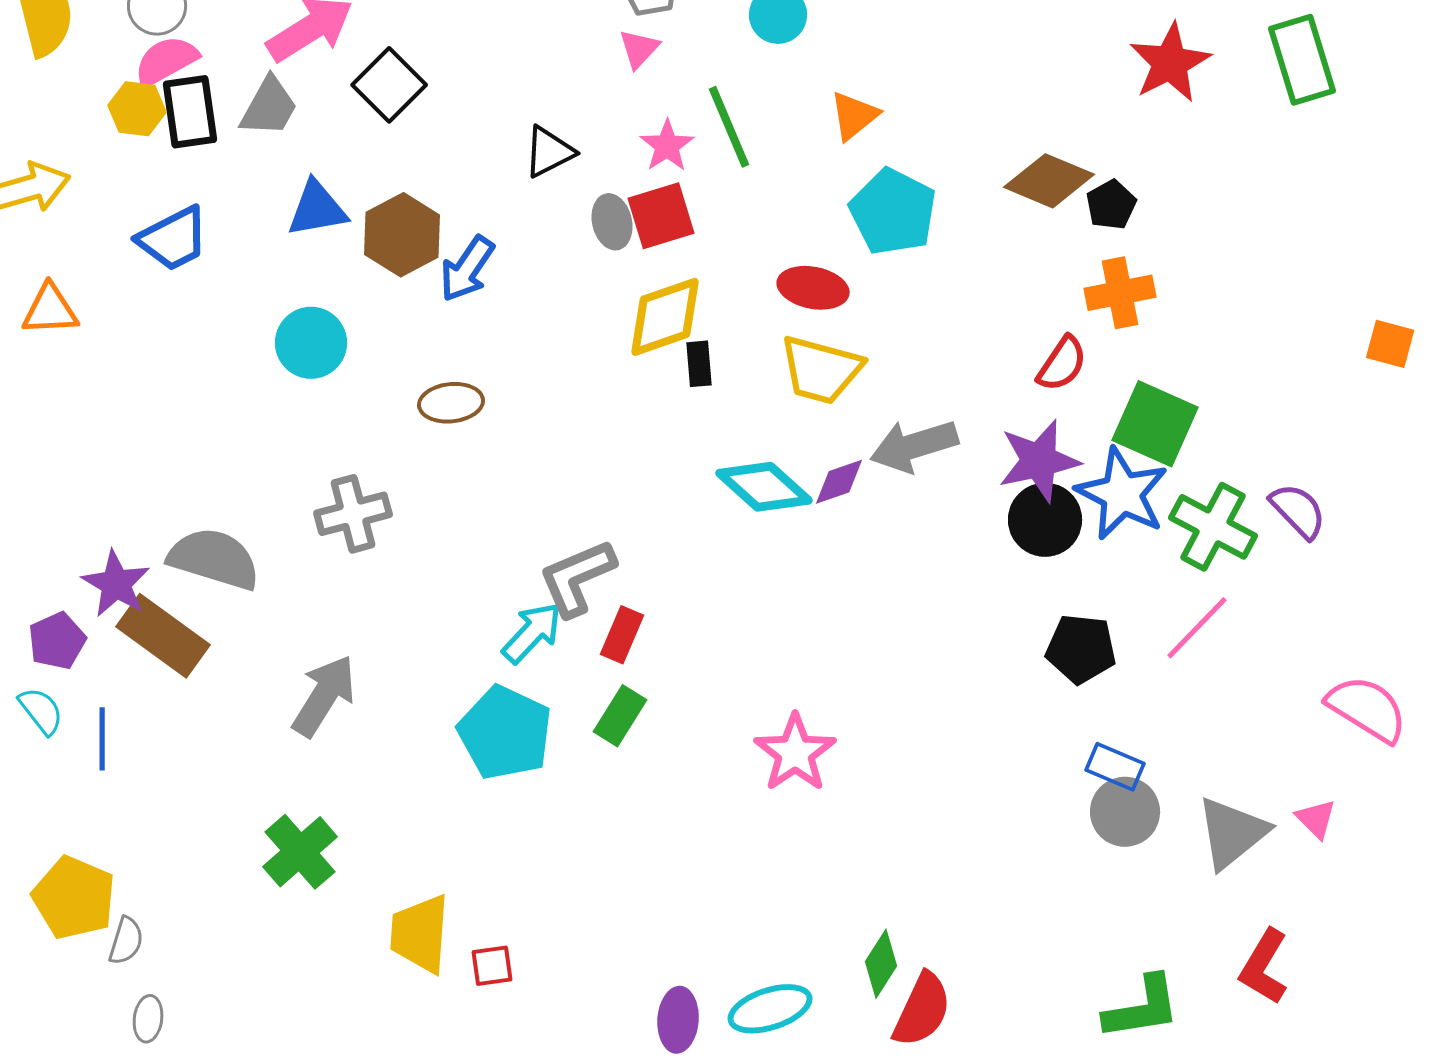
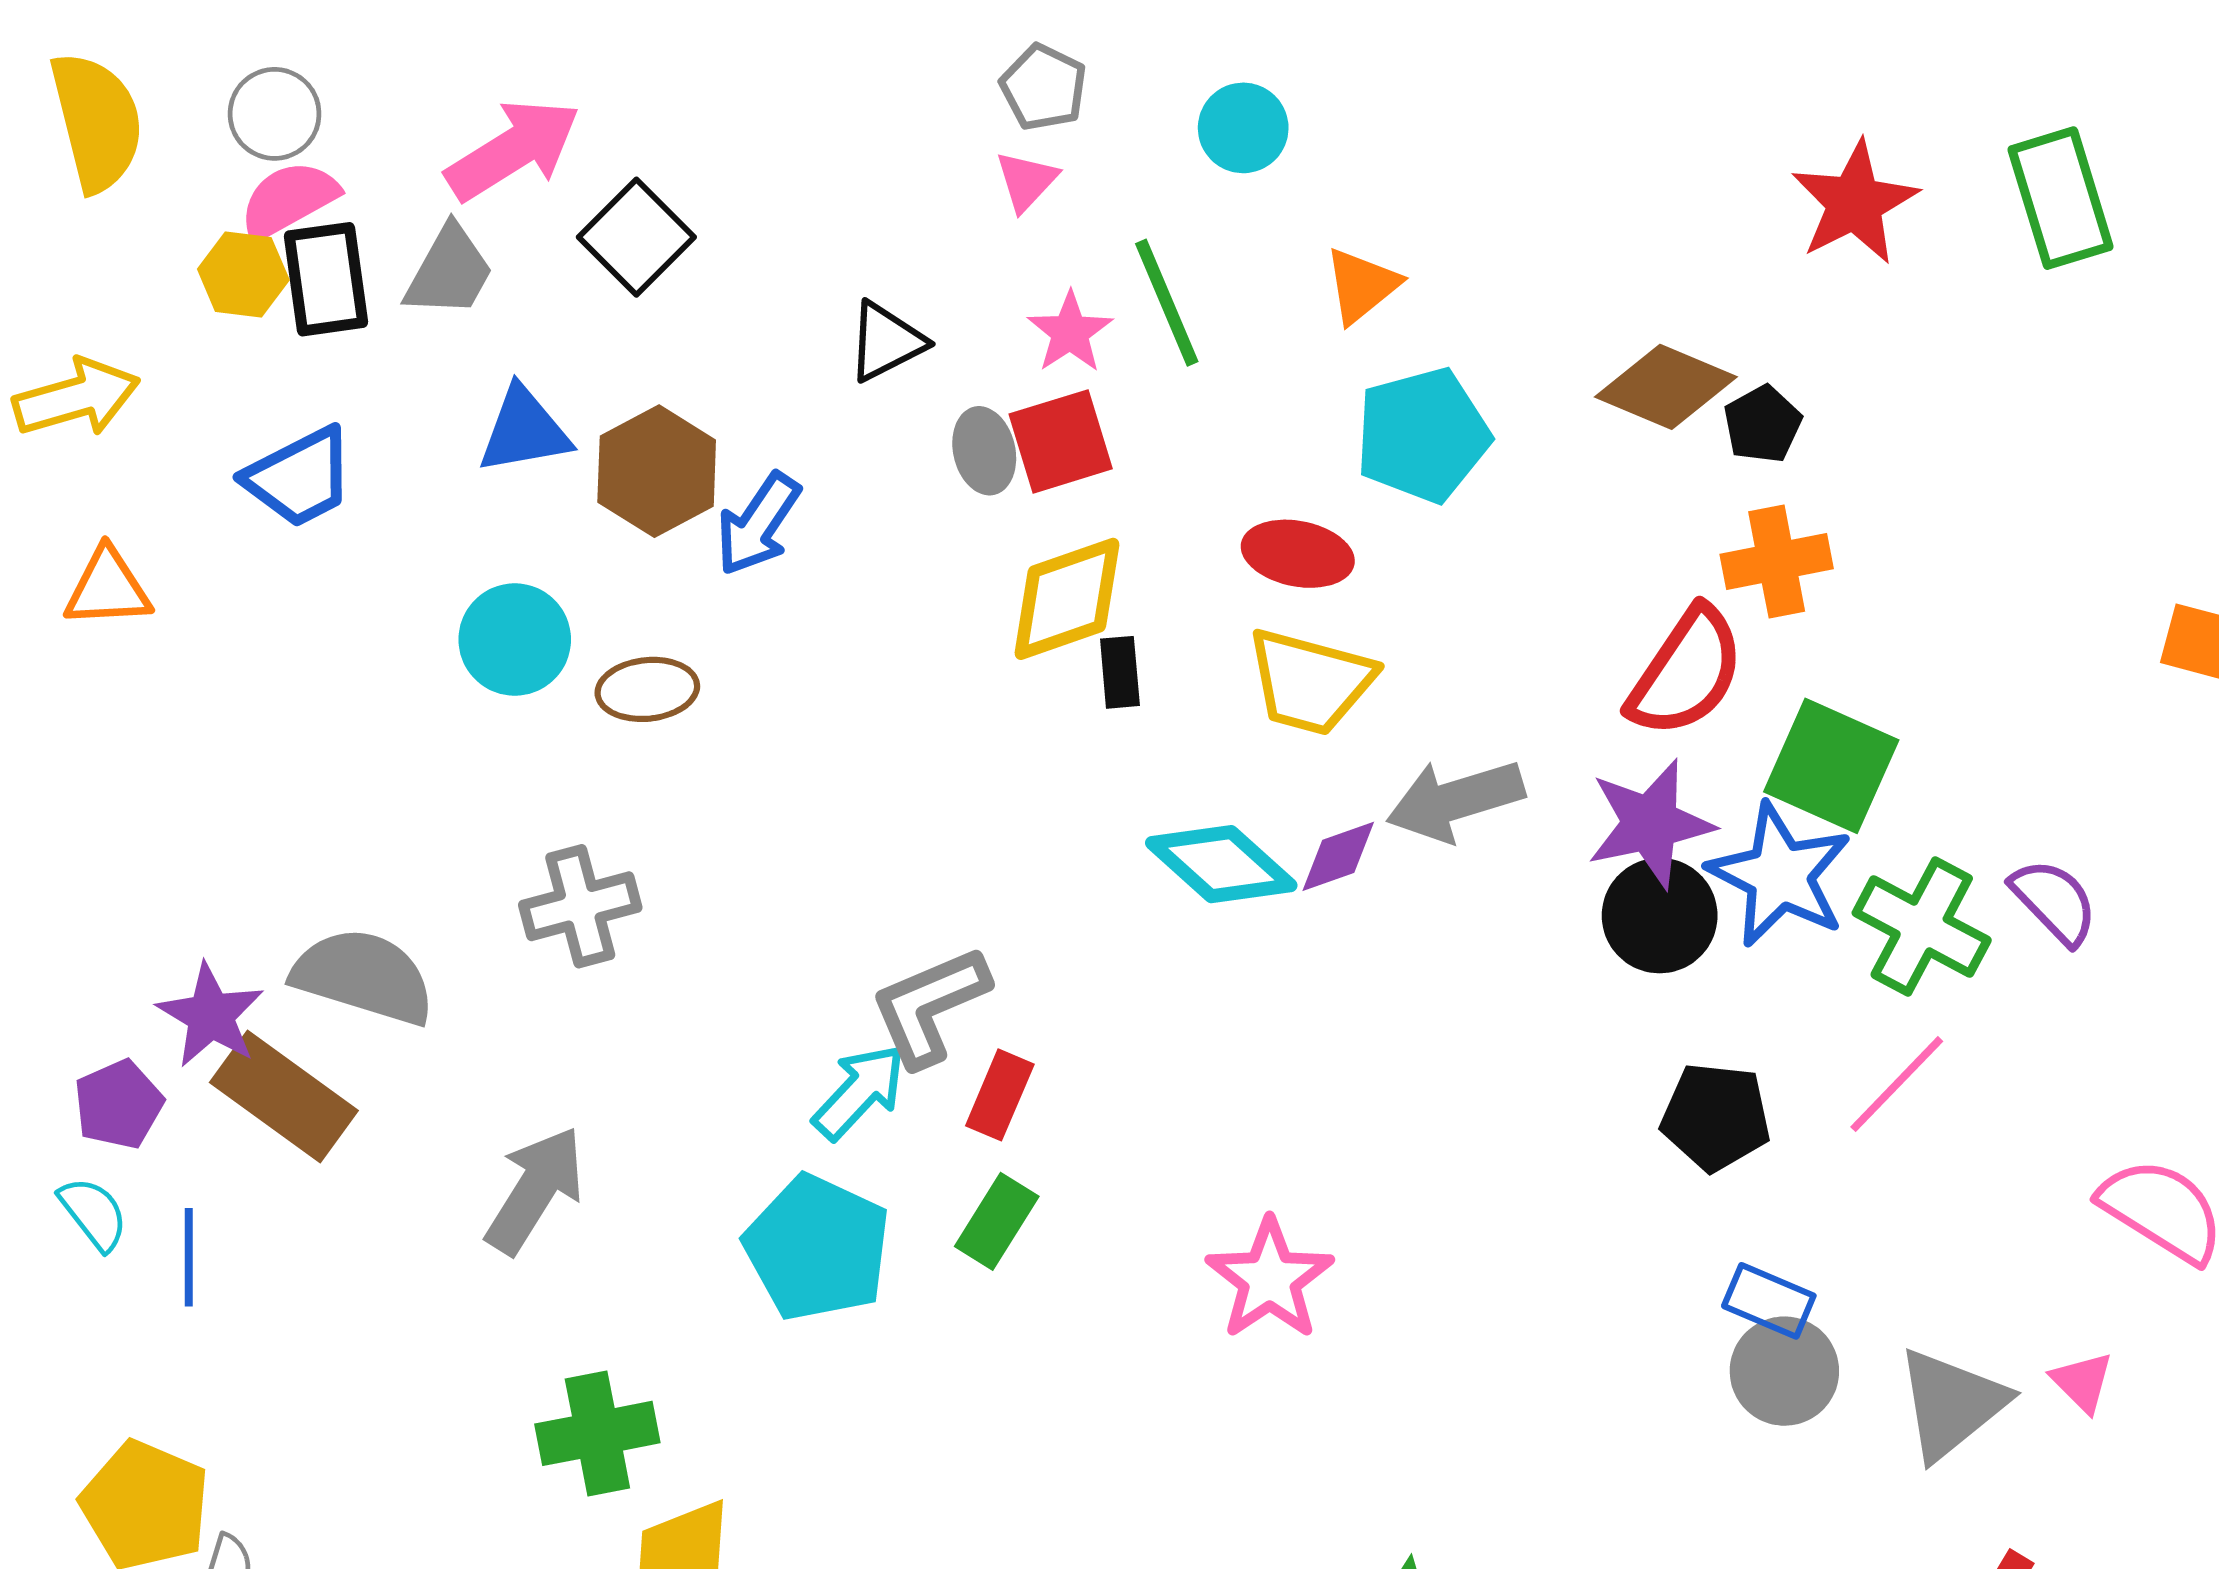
cyan pentagon: (893, 212) -> (1423, 435), turned 30
red semicircle: (1062, 364) -> (1686, 672), size x1.5
brown ellipse: (451, 403) -> (647, 689), moved
green cross: (300, 852) -> (597, 1433), moved, turned 30

